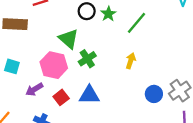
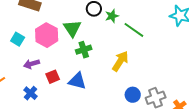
green line: (136, 23) -> (134, 30), turned 70
yellow arrow: (131, 61) -> (120, 61), size x1.5
pink hexagon: (54, 65) -> (47, 35), moved

